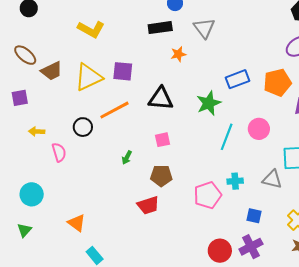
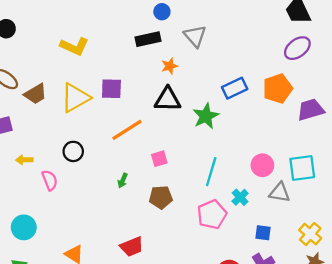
black triangle: (161, 99) -> (168, 99), moved
orange line: (114, 110) -> (127, 130), moved
pink circle: (259, 129) -> (262, 165), moved
cyan line: (227, 137) -> (211, 172), moved
cyan cross: (235, 181) -> (240, 197), turned -35
red trapezoid: (148, 205) -> (132, 247), moved

